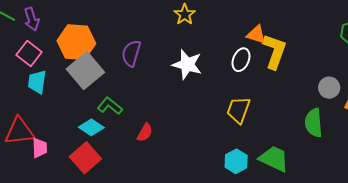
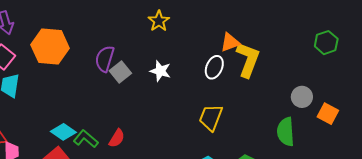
orange triangle: (256, 35) -> (230, 42), turned -40
white star: (187, 64) -> (160, 71), size x0.7
gray square: (85, 71) -> (120, 72), moved, size x0.6
green L-shape: (110, 106) -> (86, 139), moved

